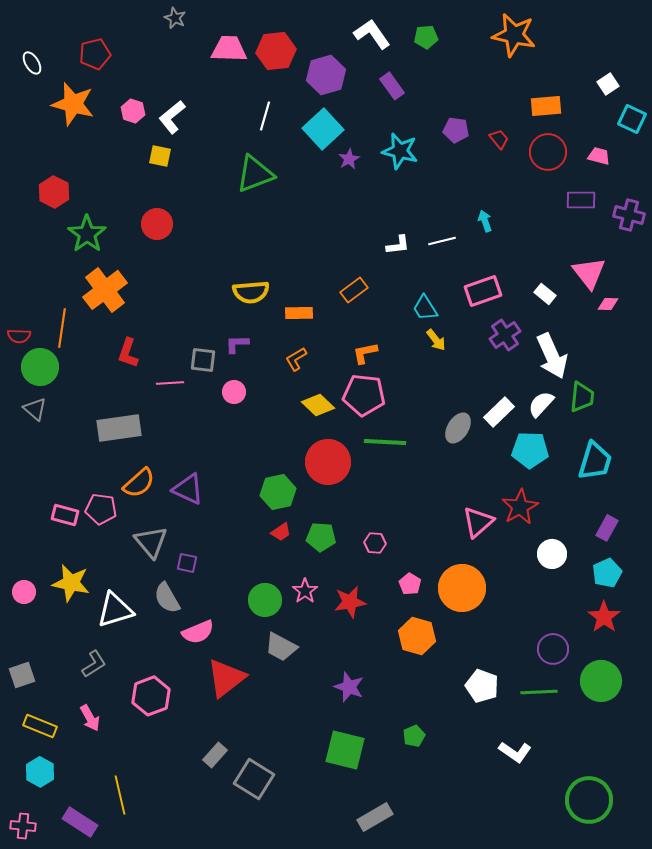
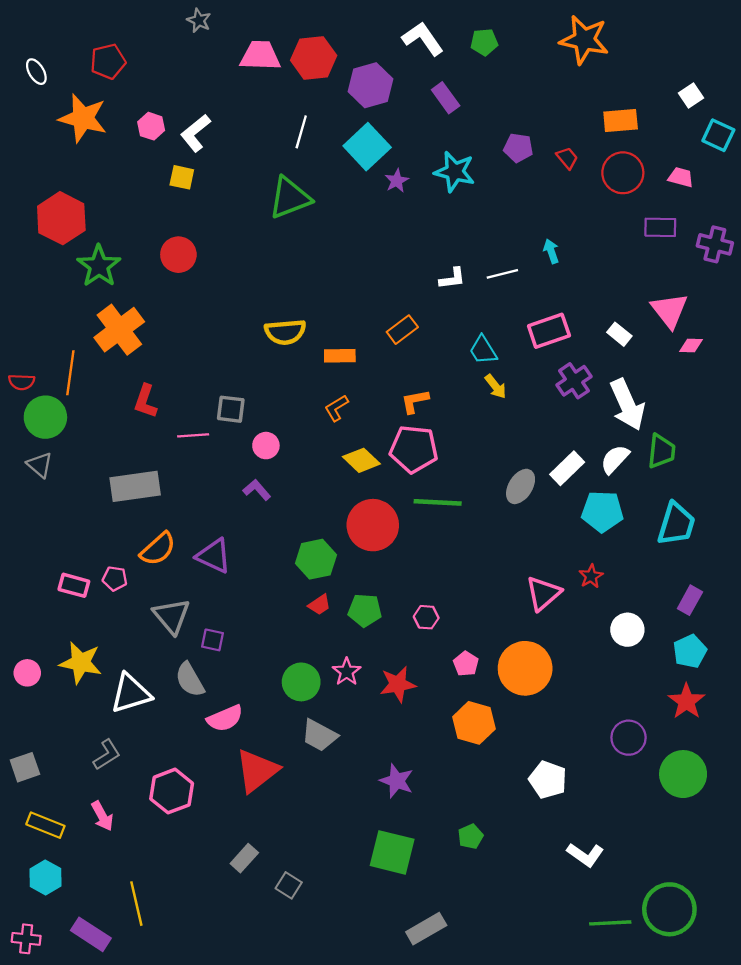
red hexagon: (54, 192) -> (61, 218), size x1.4
purple L-shape: (237, 344) -> (257, 490), moved, turned 50
red star: (520, 507) -> (591, 576), size x0.6
pink pentagon: (101, 509) -> (115, 579), size x0.7
green line: (539, 692) -> (610, 923), moved
gray square: (254, 779) -> (289, 885), size x0.6

